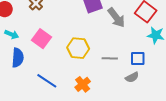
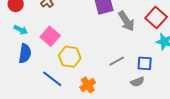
yellow hexagon: (78, 48) -> (70, 57), moved
gray line: (110, 58) -> (117, 61), turned -35

